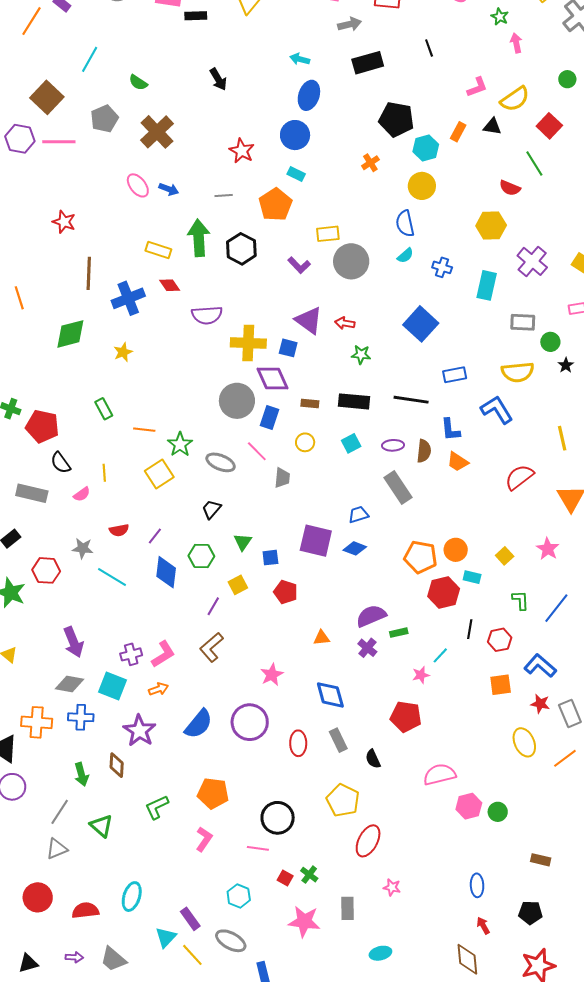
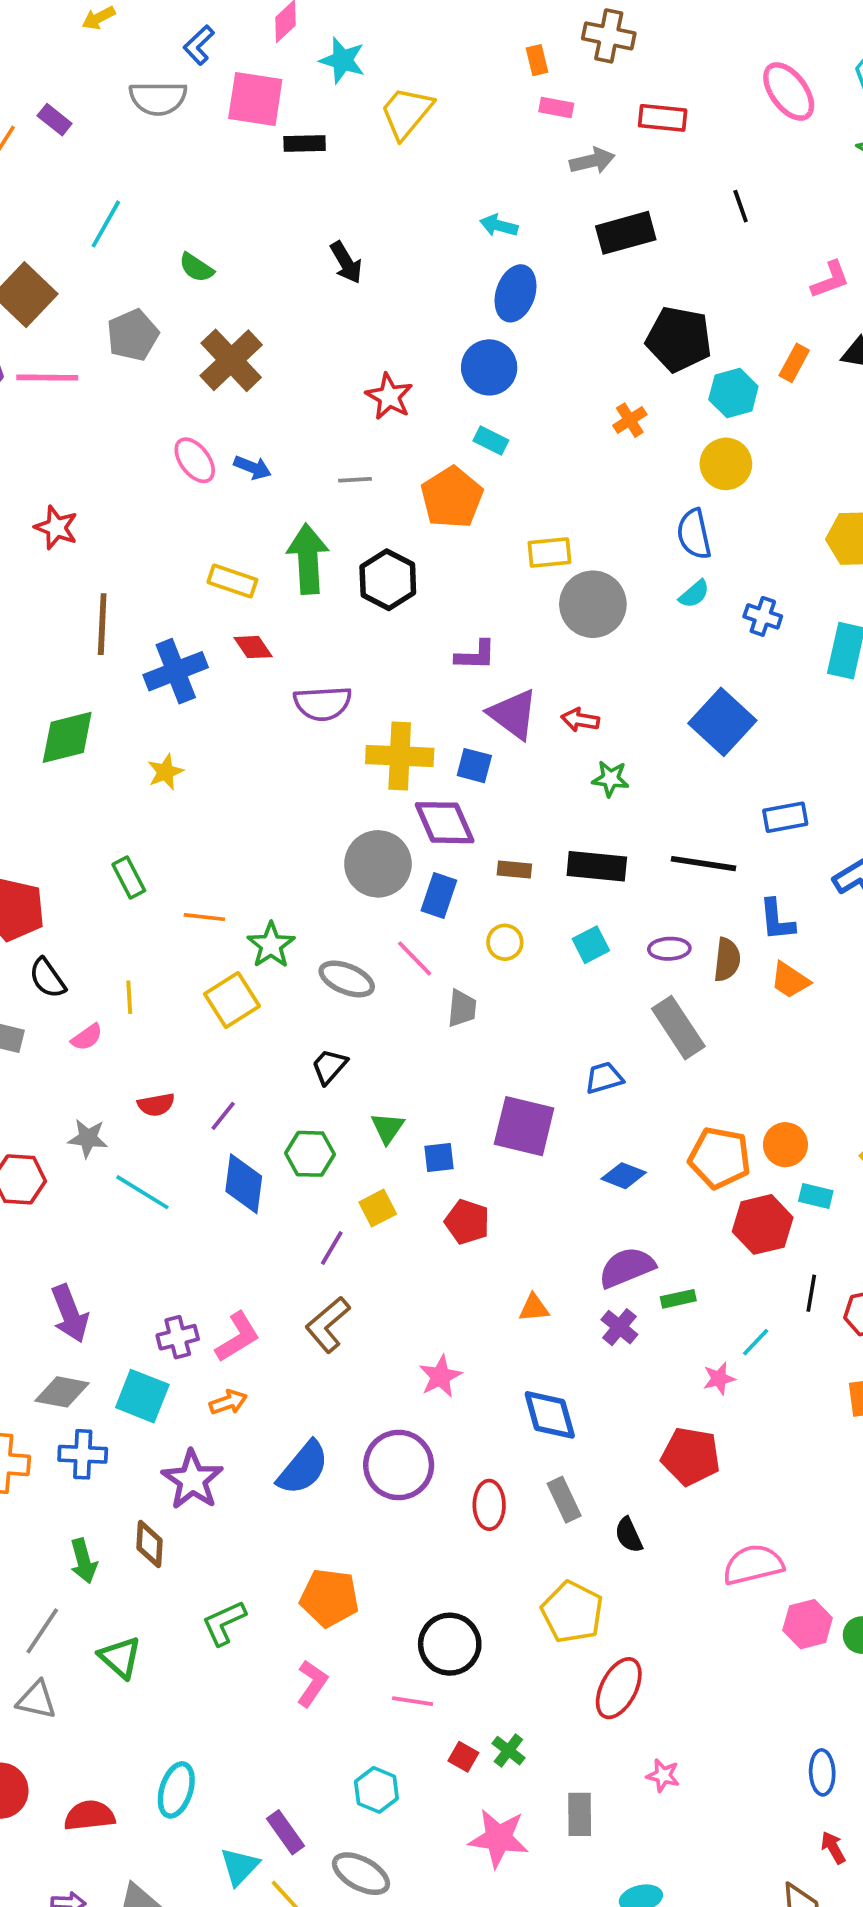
purple L-shape: (299, 265) -> (475, 655), moved, turned -45
blue diamond: (355, 548) -> (624, 1176), moved
gray triangle: (57, 849) -> (37, 1700), turned 35

